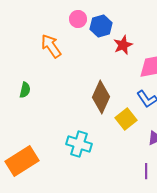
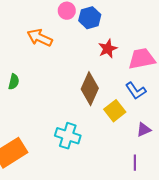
red star: (123, 45) -> (108, 49), moved
orange arrow: (51, 46) -> (40, 38), turned -30

